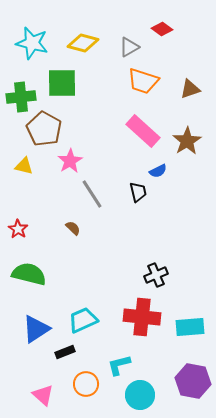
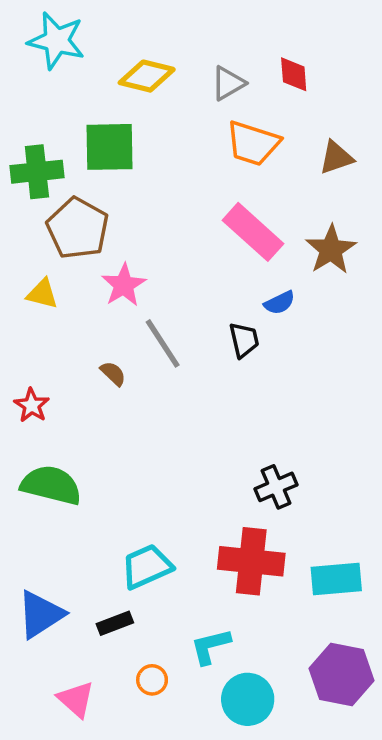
red diamond: (162, 29) -> (294, 74), moved, turned 50
cyan star: (32, 43) -> (56, 41), moved
brown semicircle: (73, 228) -> (113, 374), moved
blue triangle: (36, 329) -> (40, 614), moved
orange circle: (86, 384) -> (152, 680), size x0.7

